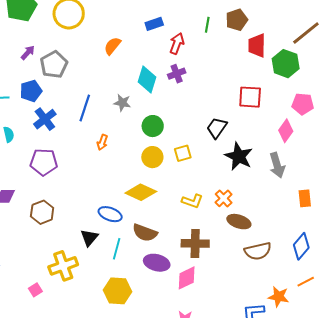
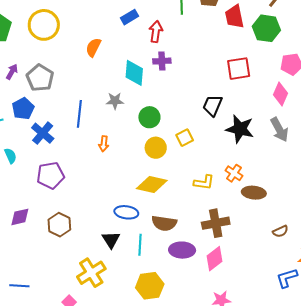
purple cross: (177, 74) -> (162, 61), turned 30
brown semicircle: (258, 251) -> (280, 231), moved, size x0.6

